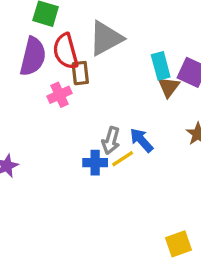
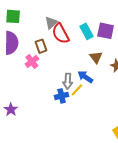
gray triangle: (106, 38) -> (51, 23), size x0.6
red semicircle: (66, 51) -> (61, 34), moved
brown triangle: (169, 87) -> (96, 57), moved

